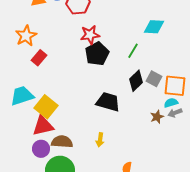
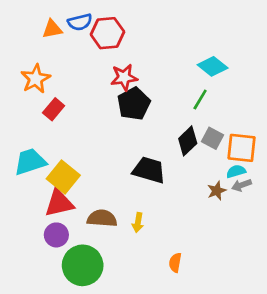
cyan diamond: (154, 27) -> (213, 66), turned 35
green line: (133, 51) -> (200, 100), moved
brown semicircle: (62, 142) -> (102, 218), moved

